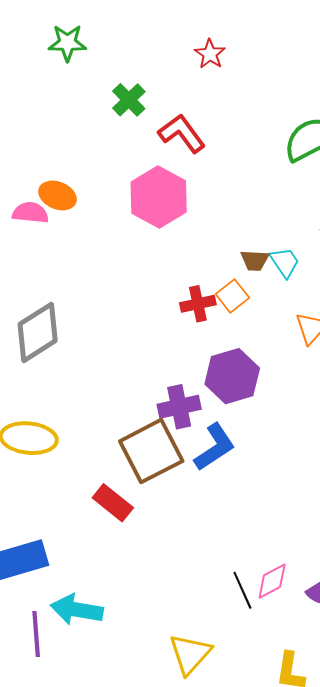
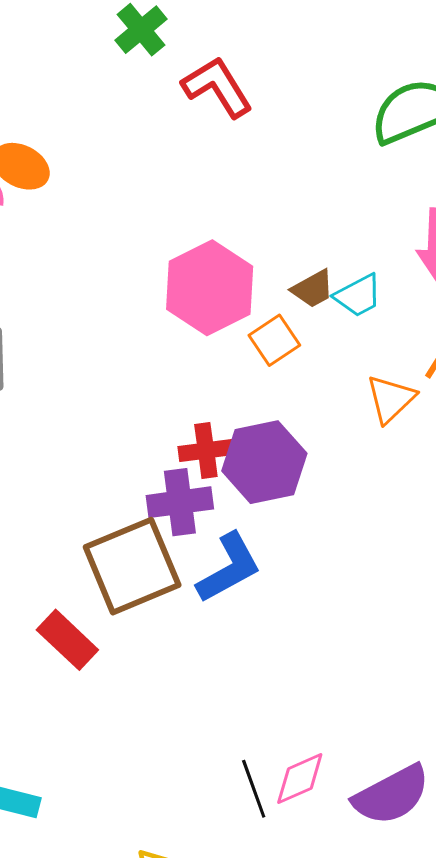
pink hexagon: (159, 197) -> (210, 288), moved
brown trapezoid: (255, 260) -> (313, 289), turned -36
cyan trapezoid: (285, 262) -> (358, 296), turned 92
red cross: (198, 304) -> (206, 451), moved

